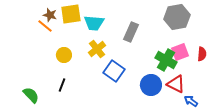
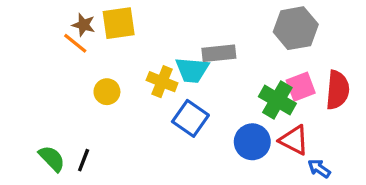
cyan trapezoid: (94, 23) -> (192, 70), moved
gray rectangle: (131, 32) -> (219, 53), turned 60
yellow cross: (97, 49) -> (162, 82), turned -30
red semicircle: (202, 54) -> (337, 90), size x1.6
black line: (62, 85) -> (84, 160), moved

